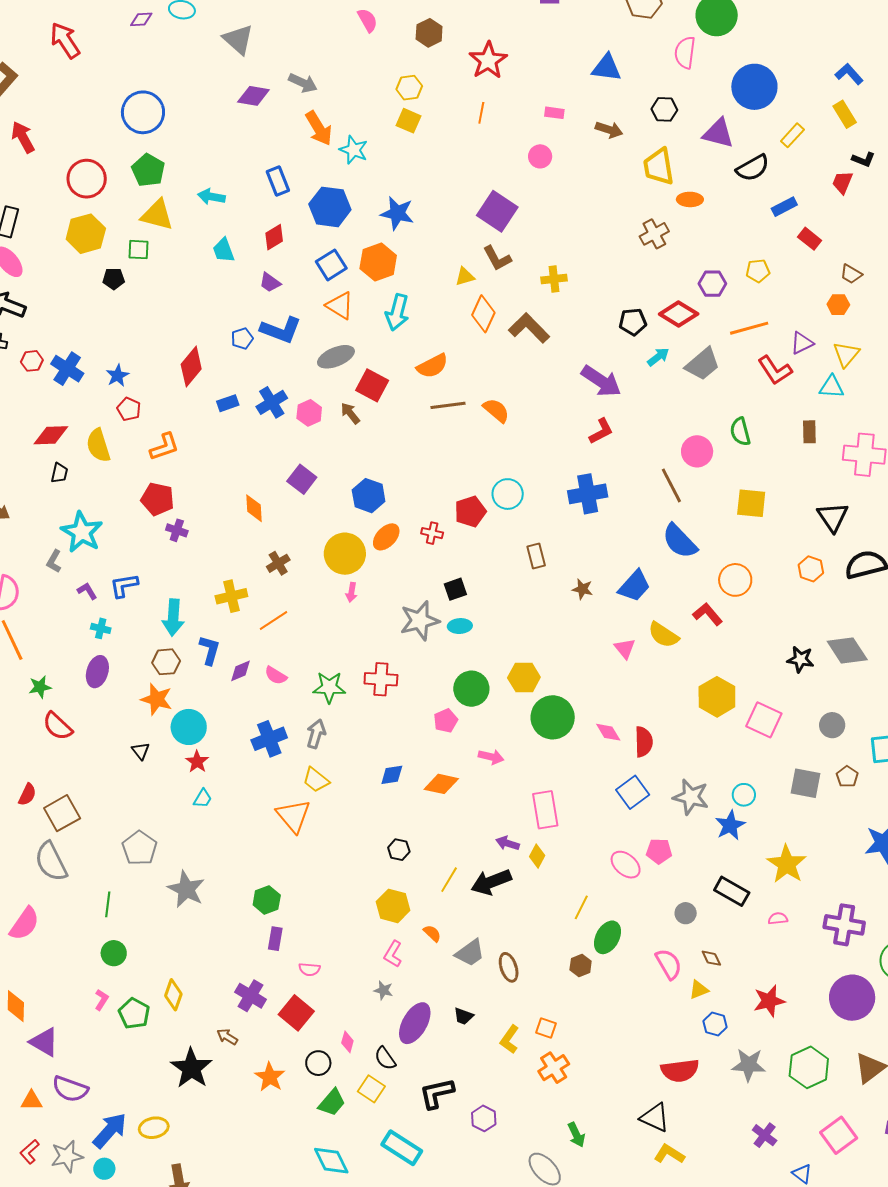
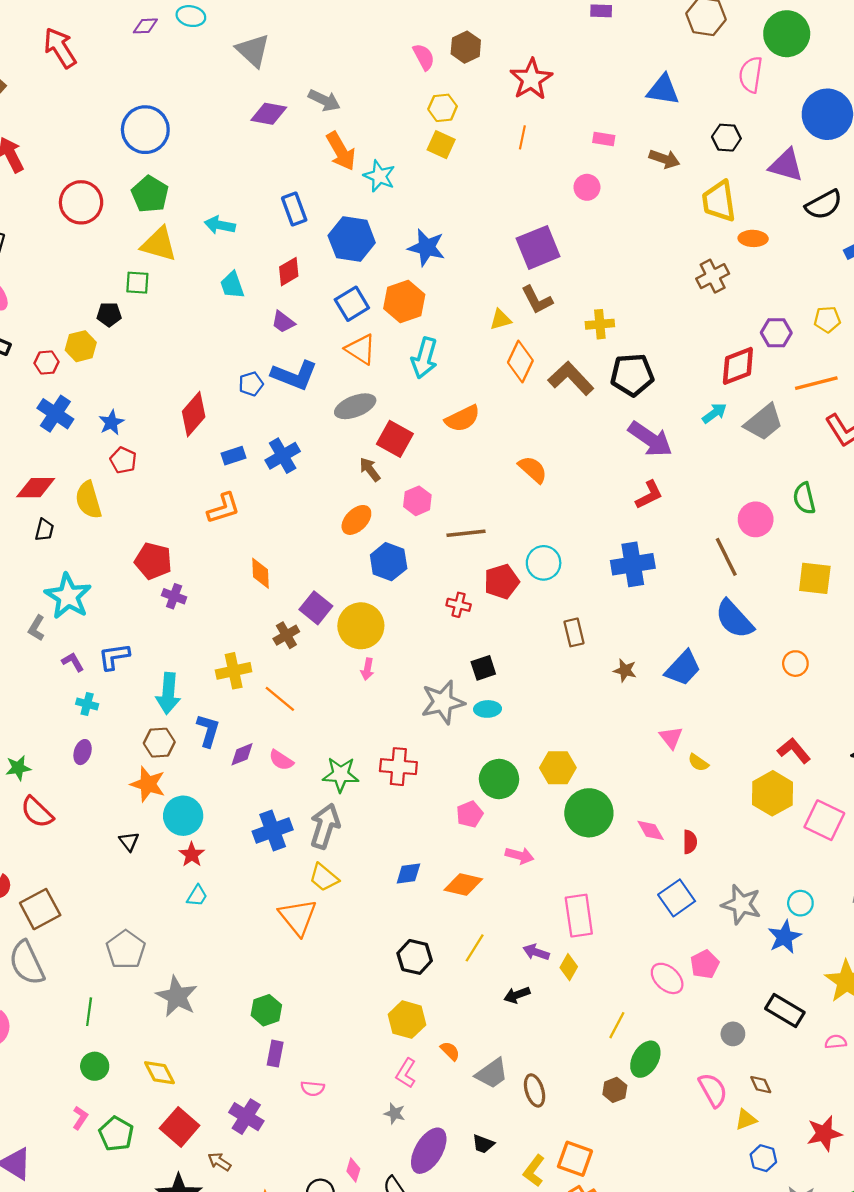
pink semicircle: (367, 20) -> (424, 57), moved
purple square: (497, 211) -> (538, 247), turned 33
yellow hexagon: (86, 234) -> (81, 346), moved, size x0.7
red diamond: (679, 314) -> (738, 366), turned -54
black pentagon: (633, 322) -> (632, 375), moved, size x1.4
red hexagon: (32, 361) -> (46, 363), moved
brown line: (448, 405) -> (466, 533), moved
pink hexagon: (309, 413) -> (417, 501), moved
orange L-shape: (164, 447) -> (223, 508), moved
purple square: (302, 479) -> (316, 608), moved
orange ellipse: (386, 537) -> (356, 520), moved
orange circle: (735, 580) -> (795, 664), size x0.7
red L-shape: (708, 614) -> (794, 751), moved
orange line: (273, 621) -> (280, 699), turned 72
yellow semicircle: (663, 635) -> (698, 763), moved, size x0.6
purple ellipse: (97, 672) -> (83, 752), size x0.7
gray arrow: (316, 734) -> (325, 826), size x1.4
red semicircle: (644, 742) -> (690, 842), size x0.7
black hexagon: (399, 850) -> (415, 957), size x1.4
pink pentagon: (659, 851) -> (705, 964), turned -30
yellow line: (449, 880) -> (475, 948), moved
black arrow: (491, 882) -> (517, 995), size x0.6
yellow diamond: (173, 995) -> (159, 1073), moved, turned -48
red square: (296, 1013) -> (180, 1127), moved
orange square: (546, 1028) -> (575, 1159), size x1.5

